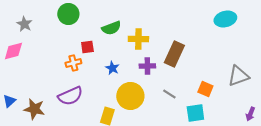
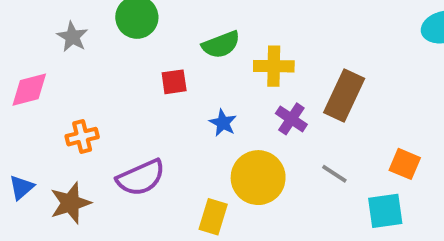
gray star: (24, 24) -> (72, 37), moved
orange cross: (73, 63) -> (82, 137), moved
purple cross: (147, 66) -> (291, 119), turned 35
brown star: (34, 109) -> (70, 203), turned -30

